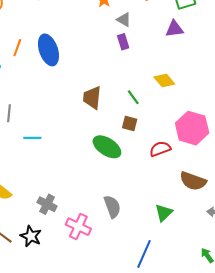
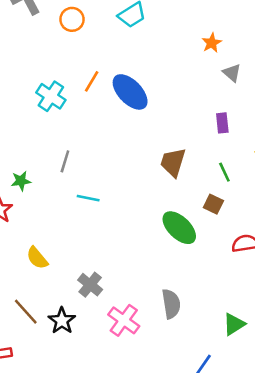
purple rectangle: (123, 42) -> (222, 123), moved
blue ellipse: (48, 50) -> (130, 92), turned -36

